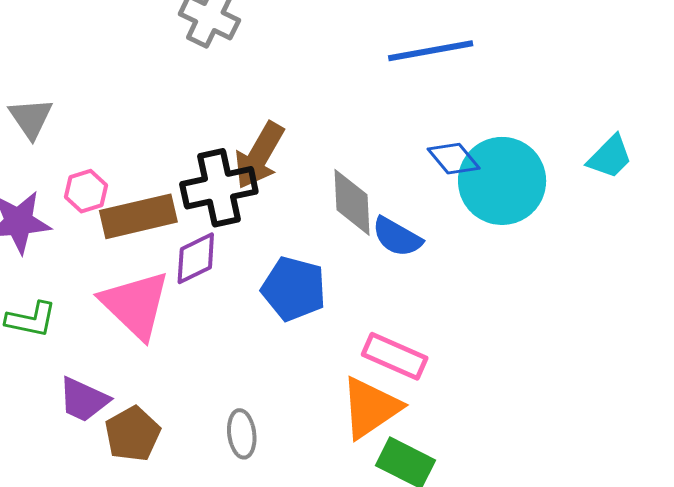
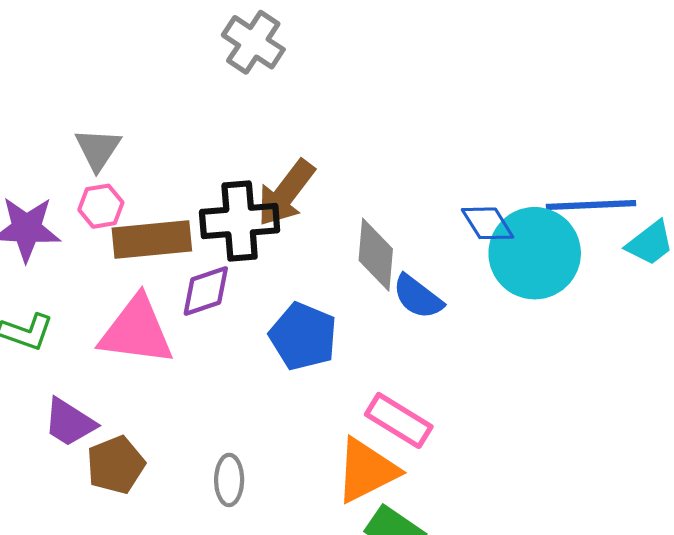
blue line: (431, 51) -> (591, 205), moved
gray triangle: (31, 118) -> (98, 149), moved
pink triangle: (135, 305) -> (136, 331), turned -44

